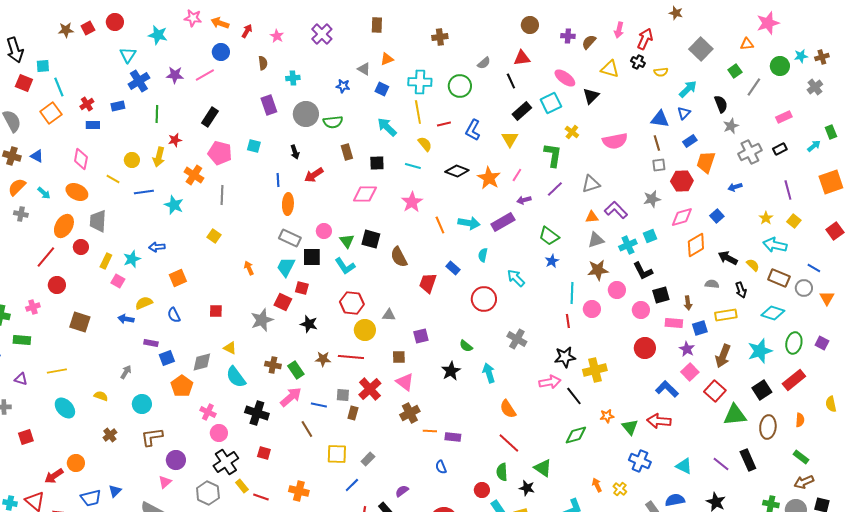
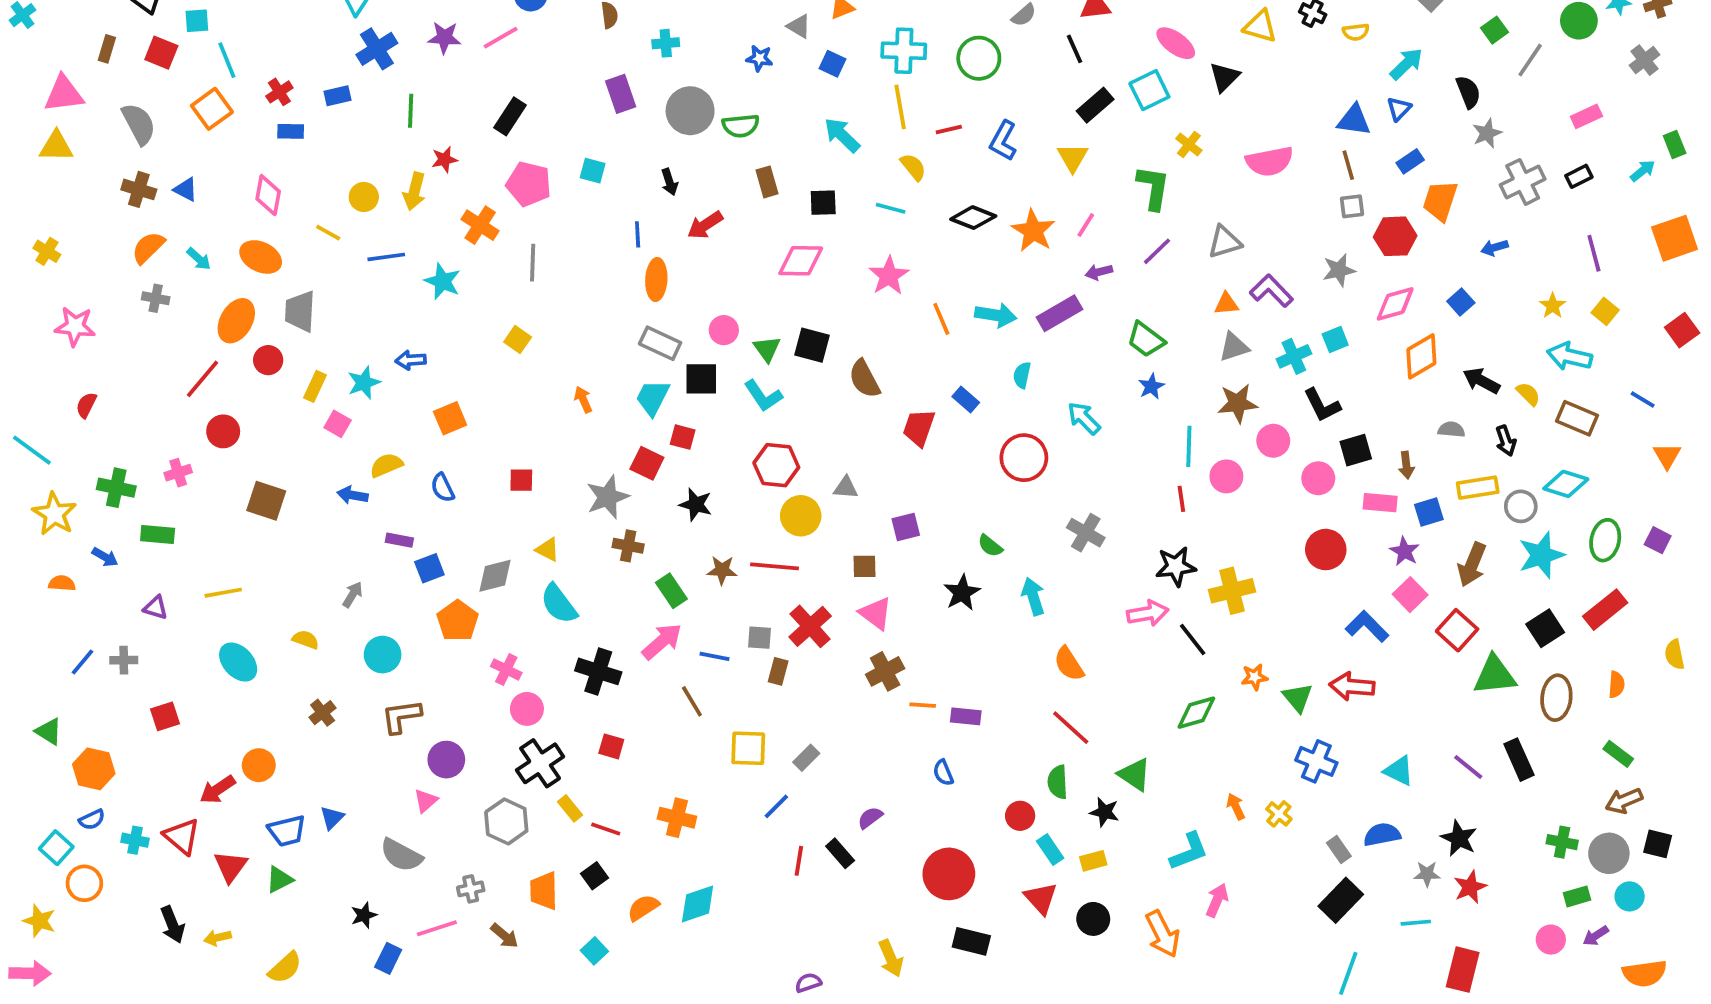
gray circle: (804, 288) -> (1521, 506), moved
brown cross: (273, 365) -> (628, 546), moved

